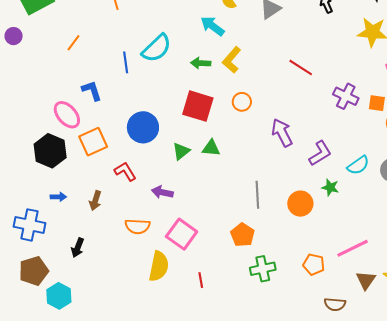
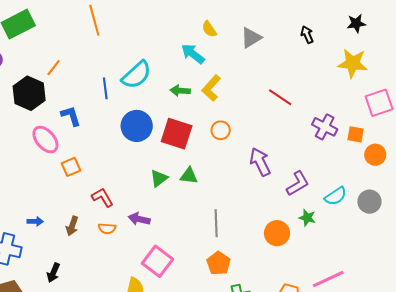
blue circle: (143, 127) -> (137, 126), moved
orange square: (93, 142) -> (71, 167), size x0.7
black hexagon: (50, 151) -> (29, 93), moved
gray line: (257, 195) -> (216, 223), moved
orange semicircle: (138, 226) -> (107, 228), moved, size x0.7

